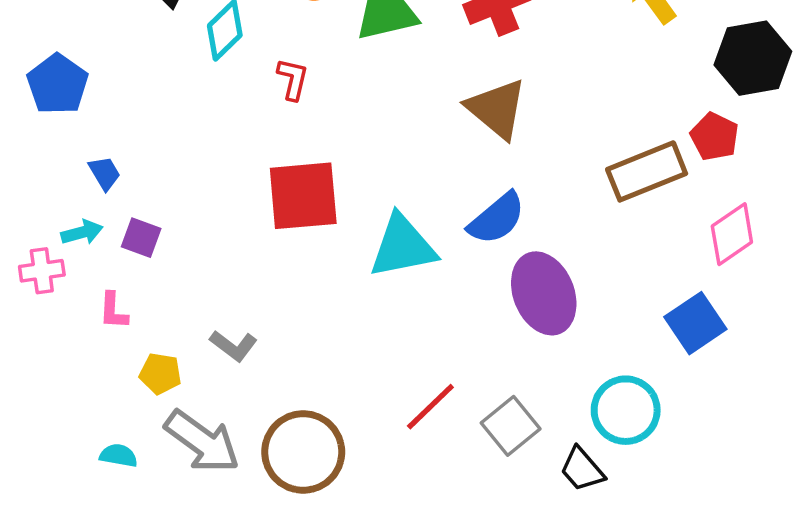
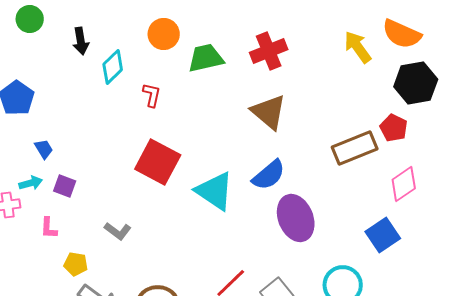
red square: (303, 196) -> (158, 162), turned 33
cyan triangle: (403, 246) -> (215, 191), turned 45
gray L-shape: (234, 346) -> (118, 231), moved

